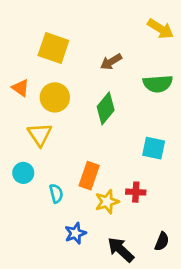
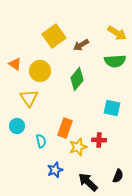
yellow arrow: (160, 29) -> (117, 33), moved
yellow square: (53, 48) -> (54, 36), moved, turned 35

